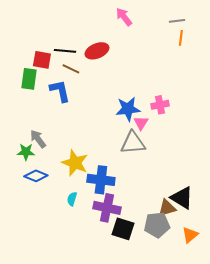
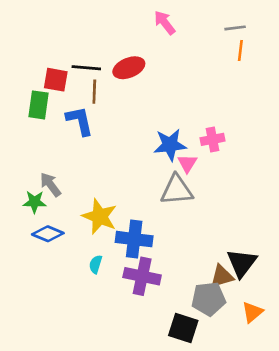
brown line: (71, 69) -> (94, 92), turned 66
black triangle: (182, 198) -> (242, 263), turned 35
black square: (123, 229) -> (183, 328), moved

